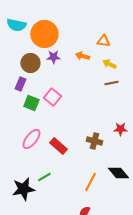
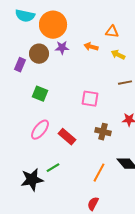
brown line: (111, 83) -> (125, 83), moved
purple rectangle: (20, 84) -> (20, 65), moved
pink square: (52, 97) -> (90, 99), moved, turned -30

